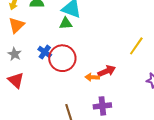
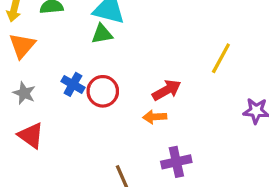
red circle: (62, 58) -> (103, 91), size x0.7
red arrow: (107, 71) -> (167, 90), moved

